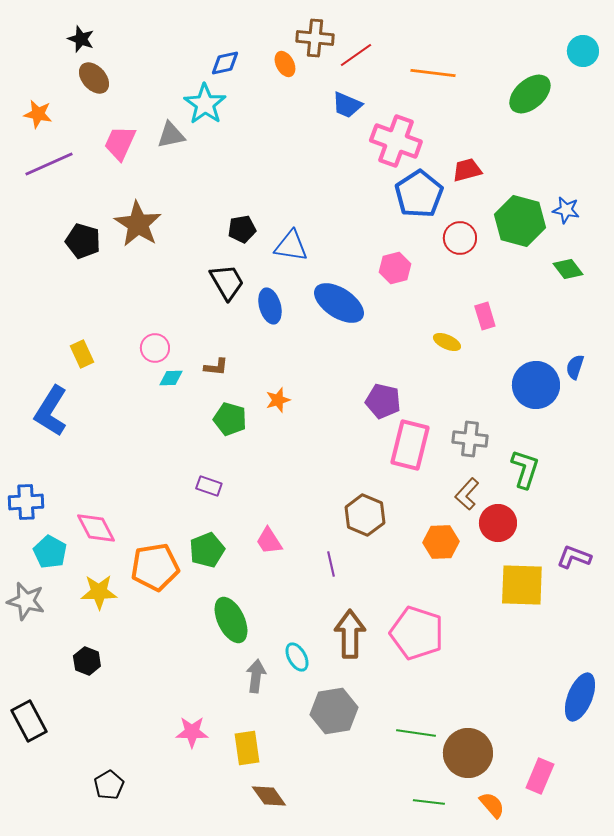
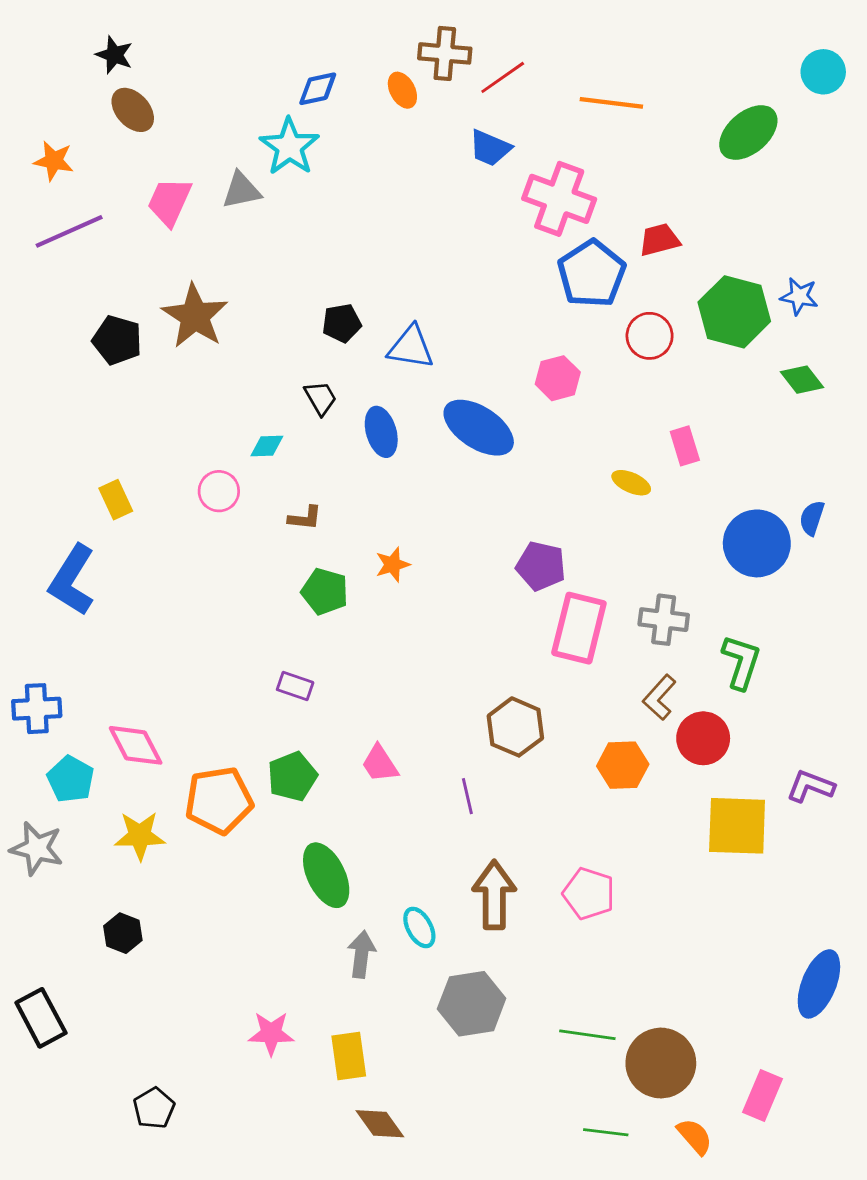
black trapezoid: (227, 282) -> (321, 398), size x0.7
cyan diamond: (171, 378) -> (267, 446), moved
pink pentagon: (417, 633) -> (589, 894), size x0.7

